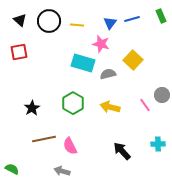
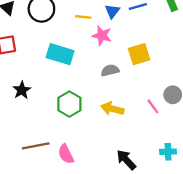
yellow line: (77, 25) -> (83, 17), moved
yellow square: (133, 60) -> (139, 54), turned 30
cyan rectangle: (83, 63) -> (60, 54), moved
black star: (32, 108) -> (22, 90), moved

